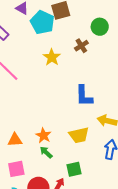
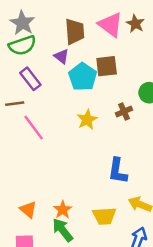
orange triangle: (15, 140) -> (28, 209), turned 35
green arrow: (46, 152) -> (63, 230), size x1.5

